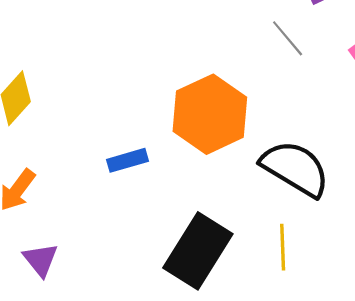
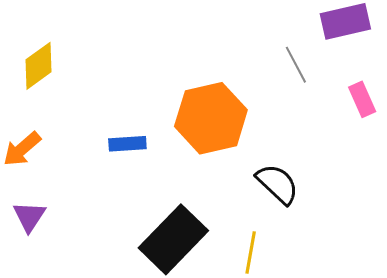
black semicircle: (295, 168) -> (277, 184), size x0.7

